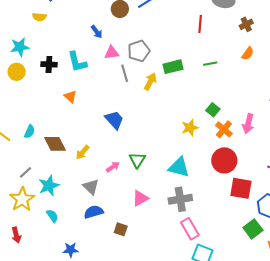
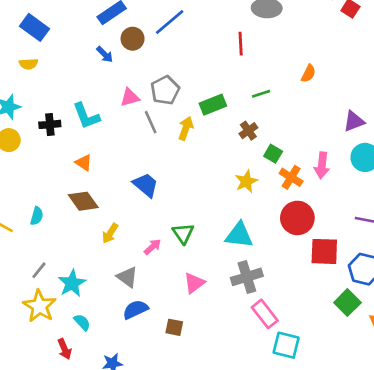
brown cross: (246, 24) -> (248, 131), moved
blue arrow: (97, 32) -> (105, 54), moved
brown diamond: (55, 144) -> (83, 201), moved
red arrow: (16, 235) -> (65, 349), moved

